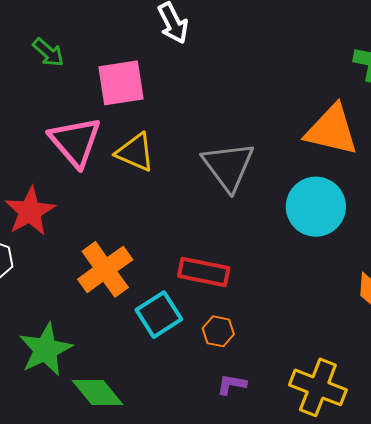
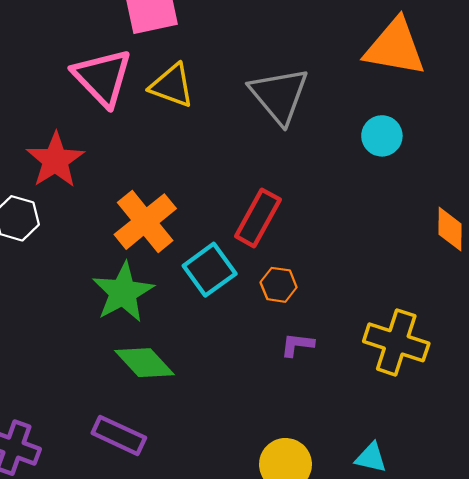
cyan circle: (316, 207) -> (382, 136), size x0.6
red rectangle: (204, 272) -> (258, 218), turned -69
green star: (46, 349) -> (123, 292), moved

